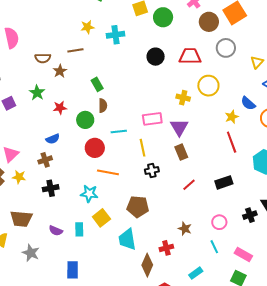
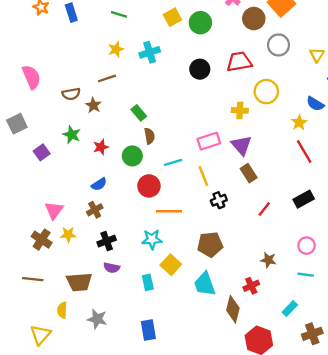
purple semicircle: (56, 231) -> (112, 268), moved
cyan line: (214, 247) -> (306, 275), turned -48

